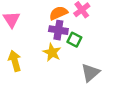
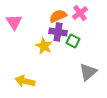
yellow star: (52, 52) -> (44, 46), moved
yellow arrow: (15, 61) -> (25, 81), moved, turned -60

